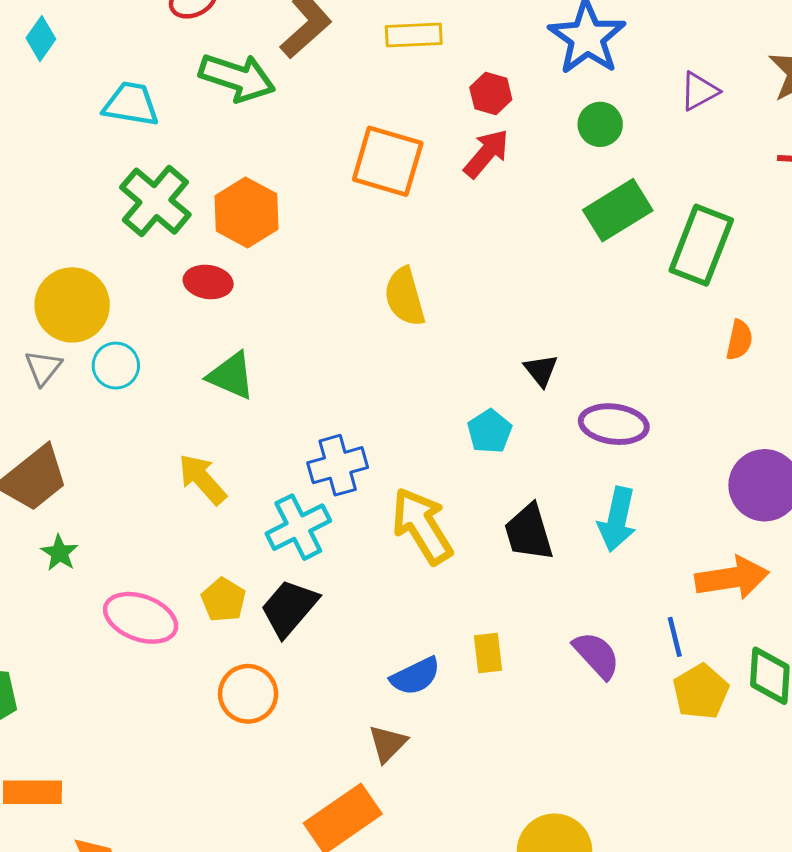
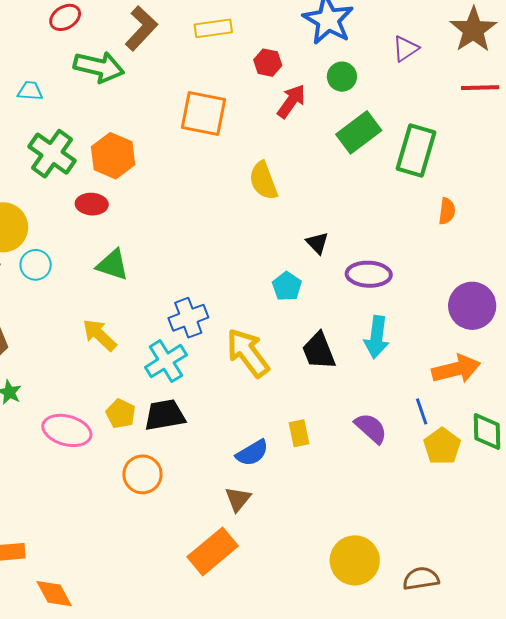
cyan trapezoid: (131, 104) -> (30, 91), size x0.7
red arrow: (486, 154) -> (291, 101), moved
yellow semicircle: (405, 297) -> (263, 181), moved
black trapezoid: (289, 608) -> (165, 415), turned 45

